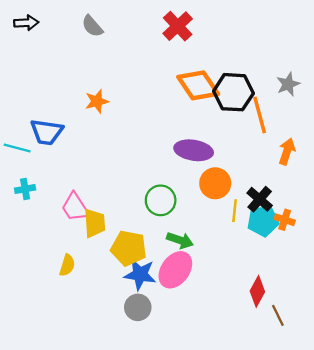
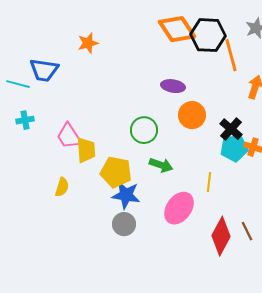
purple ellipse: (194, 150) -> (173, 86), size x0.7
yellow line: (235, 211) -> (209, 182), moved
pink ellipse: (175, 270) -> (179, 208), moved
red diamond: (257, 291) -> (221, 236), moved, size x1.4

